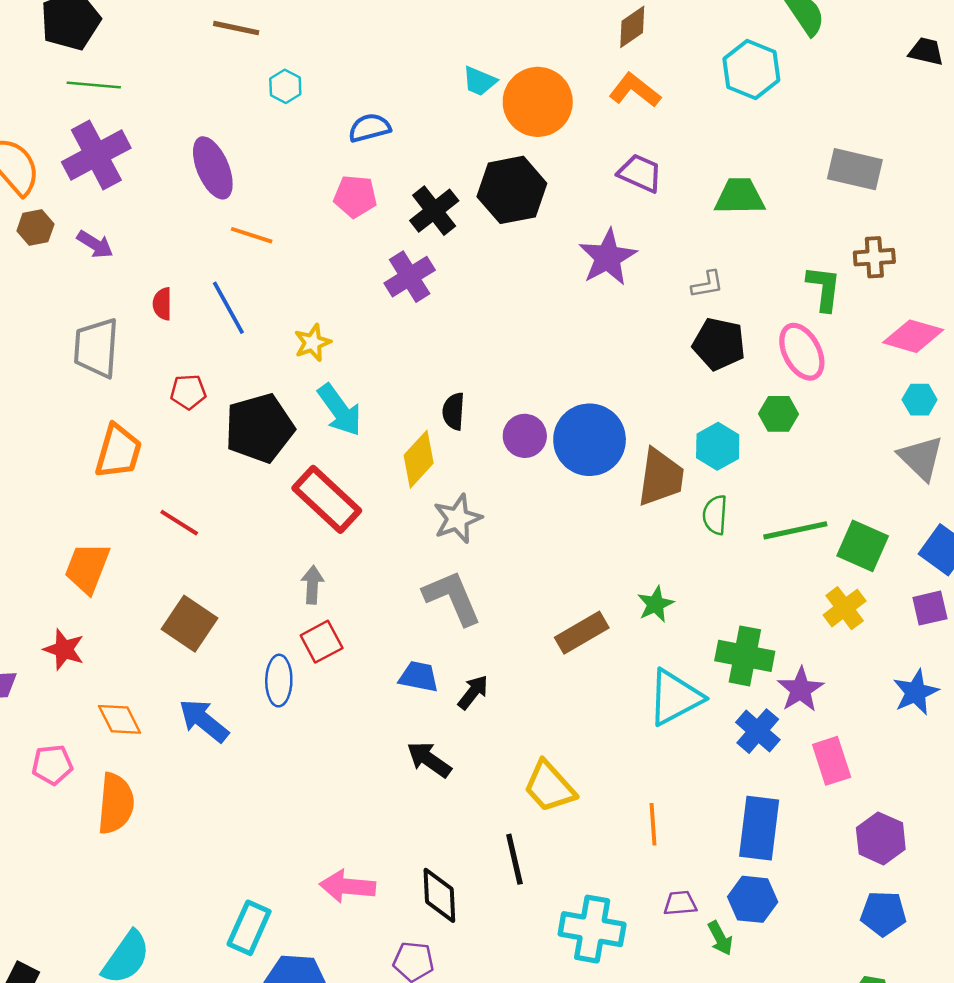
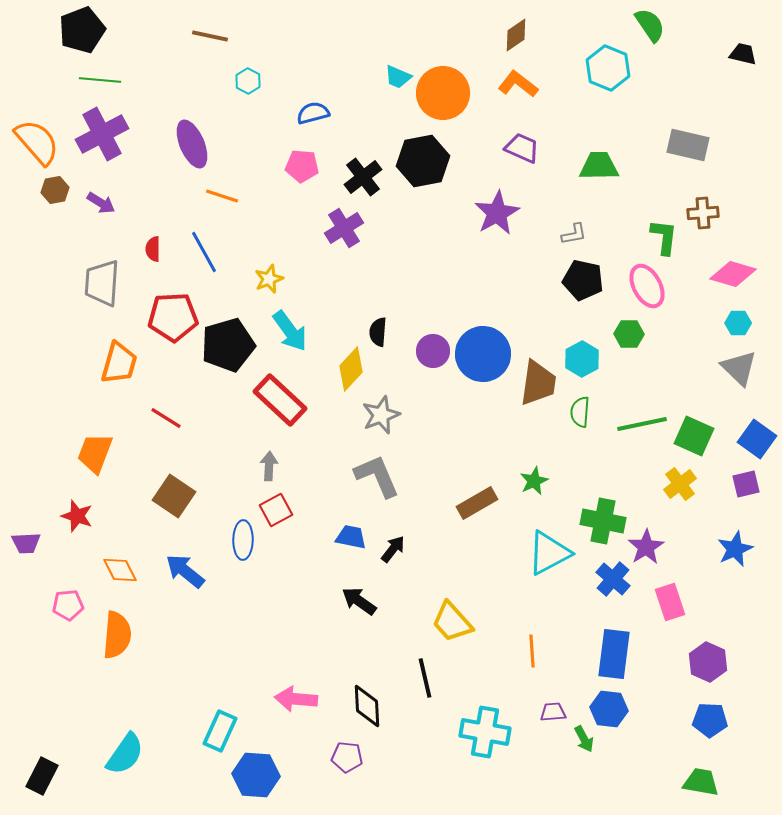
red pentagon: (188, 392) -> (173, 317), size x1.8

